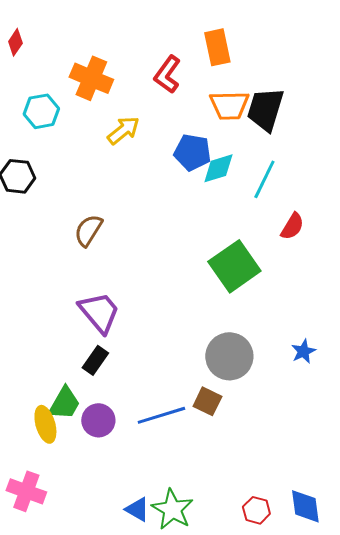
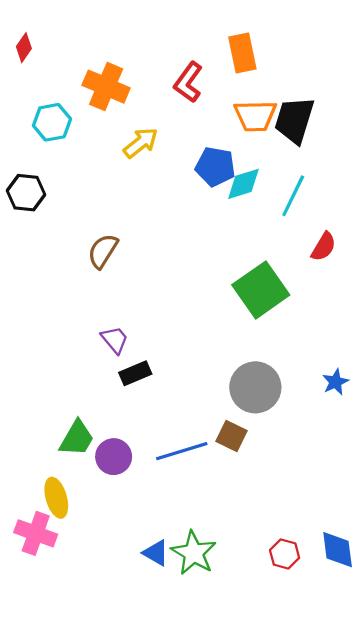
purple trapezoid: (99, 312) -> (115, 340), size x0.6
black rectangle: (95, 360) -> (135, 373), moved, turned 32
yellow ellipse: (45, 424) -> (56, 498), moved

